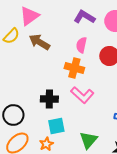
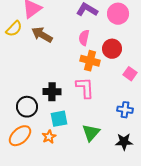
orange cross: (74, 68) -> (90, 61), moved
pink L-shape: (82, 95) -> (85, 88), turned -135
black circle: (13, 115) -> (27, 107), moved

